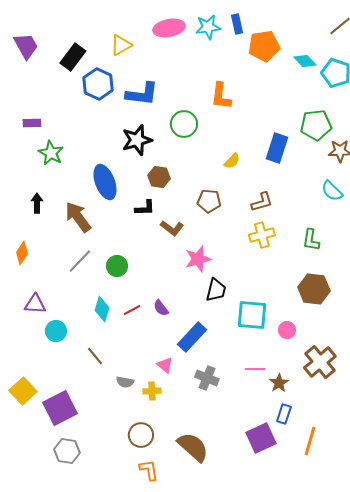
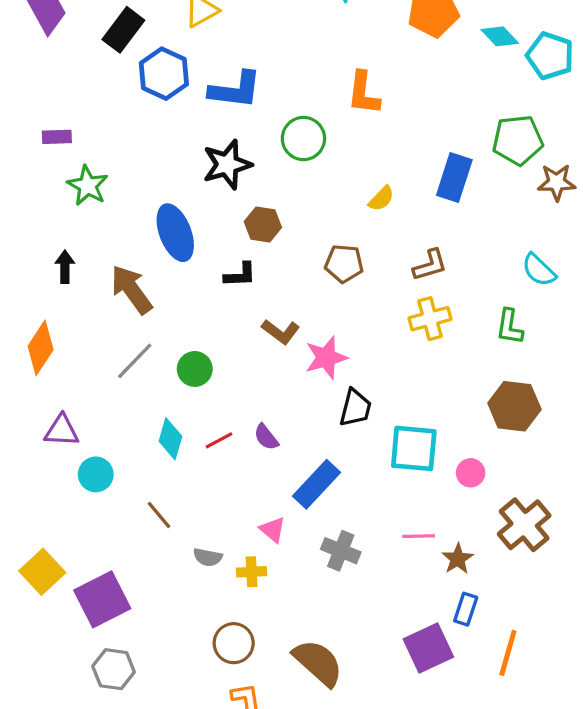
cyan semicircle: (332, 191) -> (539, 270), moved
brown L-shape: (172, 228) -> (281, 332), moved
orange diamond: (22, 253) -> (41, 348), size x1.4

